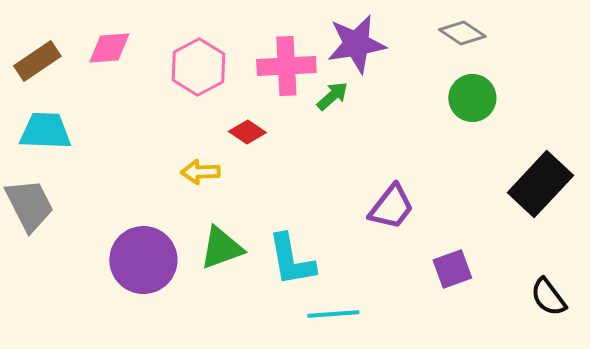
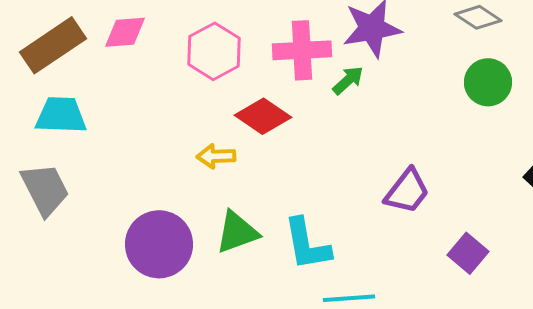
brown rectangle: (37, 61) -> (53, 45), size x1.4
red diamond: (247, 132) -> (263, 116), size x1.5
purple square: (452, 269) -> (468, 253), turned -30

